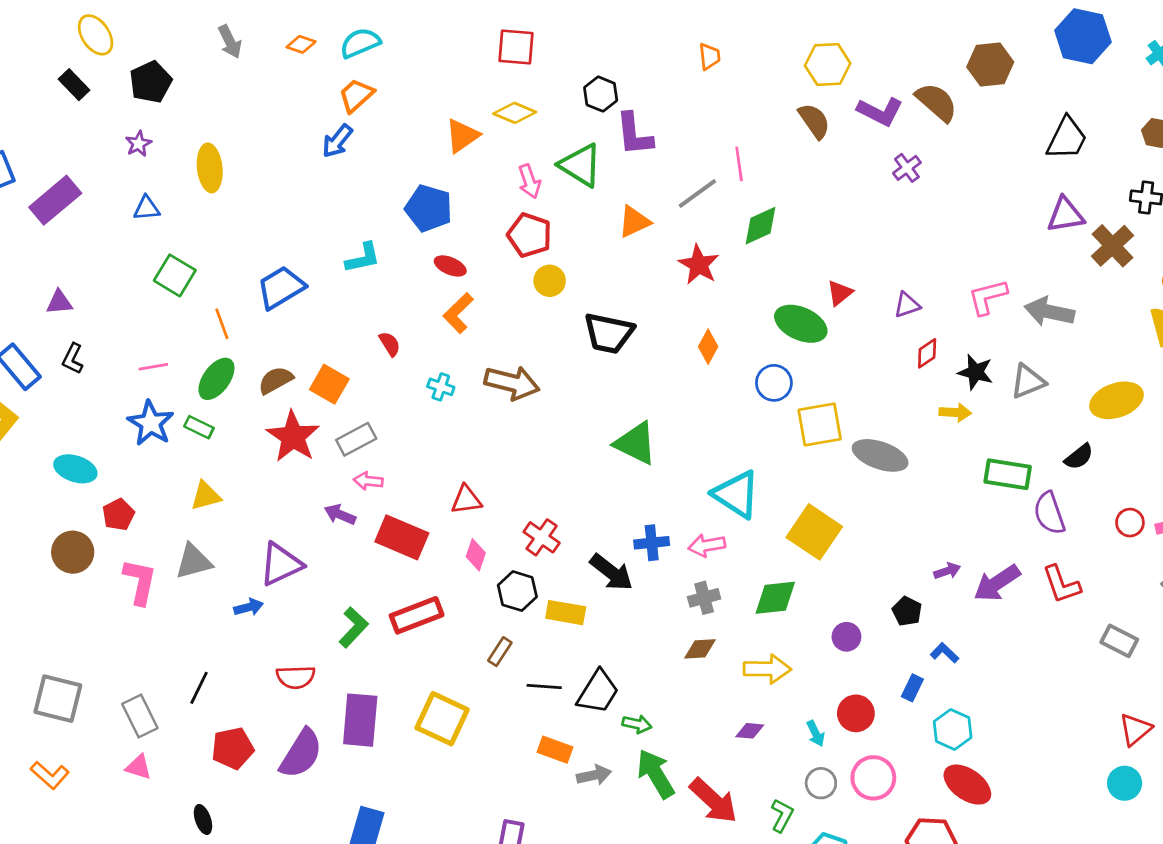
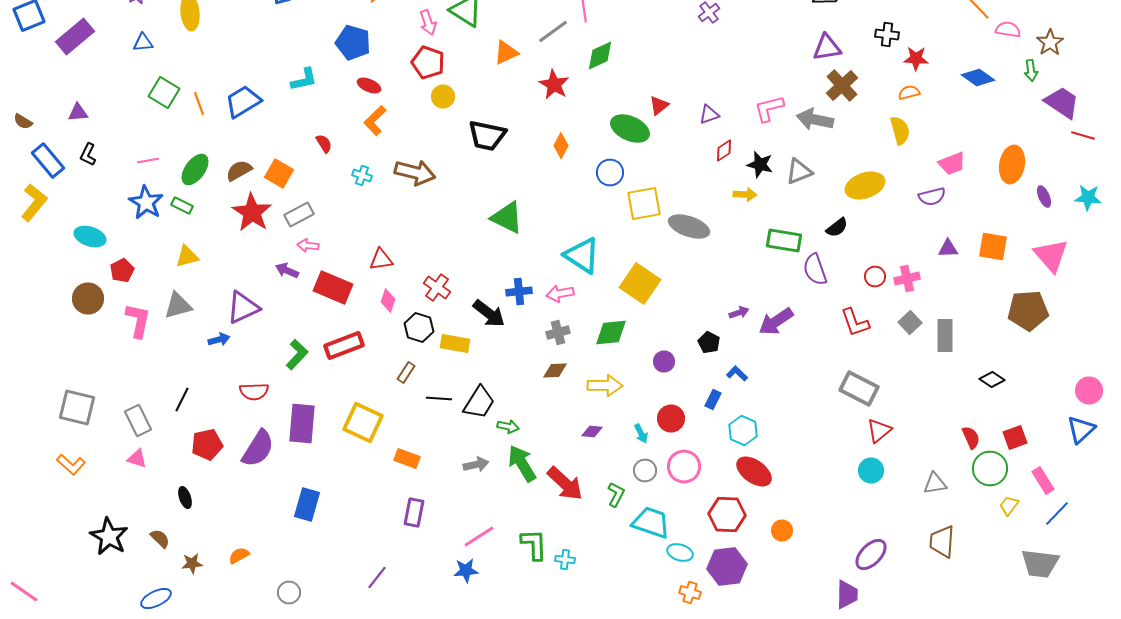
brown cross: (1112, 246) -> (842, 86), moved
orange line: (222, 324) -> (199, 104), moved
red L-shape: (1061, 584) -> (855, 322), moved
gray rectangle: (1119, 641) -> (859, 388), moved, size x1.4
orange rectangle: (555, 750) -> (407, 458), moved

